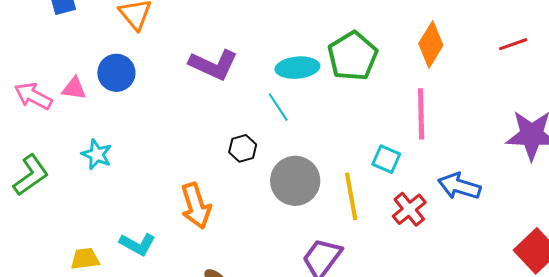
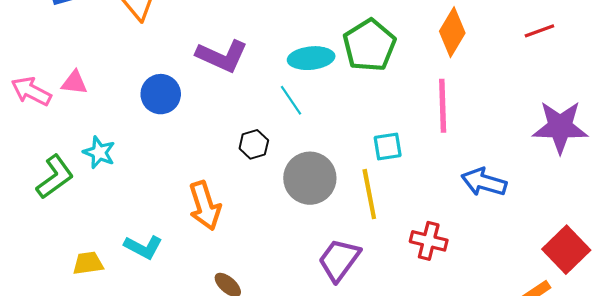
blue circle: (116, 73) -> (161, 94), moved
cyan square: (386, 159) -> (388, 147), moved, turned -32
green L-shape: (31, 175) -> (55, 177), moved
red cross: (409, 209) -> (429, 241), moved, turned -36

